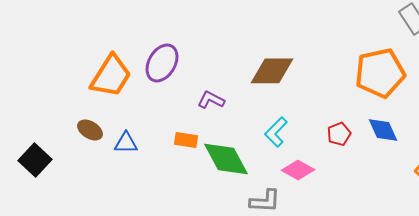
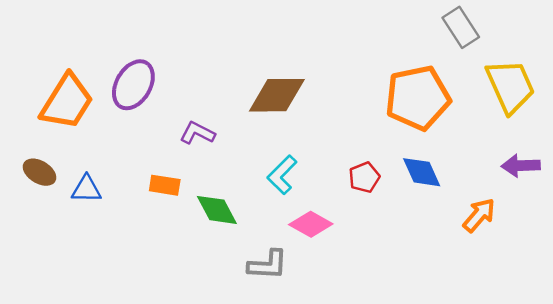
green diamond: (226, 159) -> (217, 210), size x0.7

